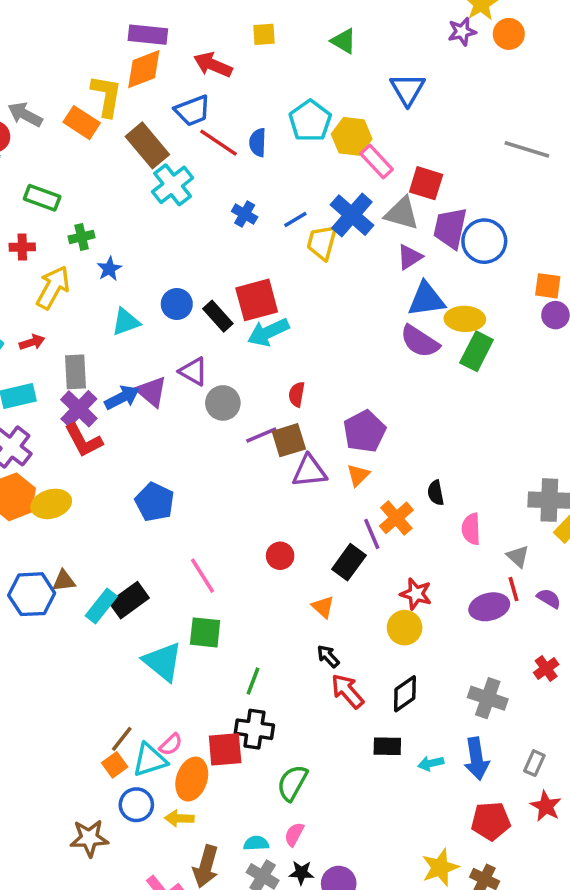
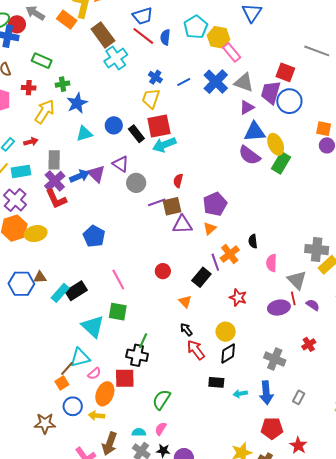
blue trapezoid: (192, 111) -> (143, 16), moved
red square: (426, 183) -> (285, 72), moved
yellow trapezoid: (322, 242) -> (151, 99), moved
blue star: (109, 269) -> (77, 103), size x1.5
yellow ellipse: (465, 319) -> (276, 144), turned 60
gray triangle: (518, 556) -> (297, 280), size x1.5
yellow circle: (405, 628) -> (226, 332), moved
black cross: (254, 729) -> (137, 355), moved
cyan triangle: (150, 760) -> (80, 358), moved
red star: (546, 806) -> (298, 445), moved

